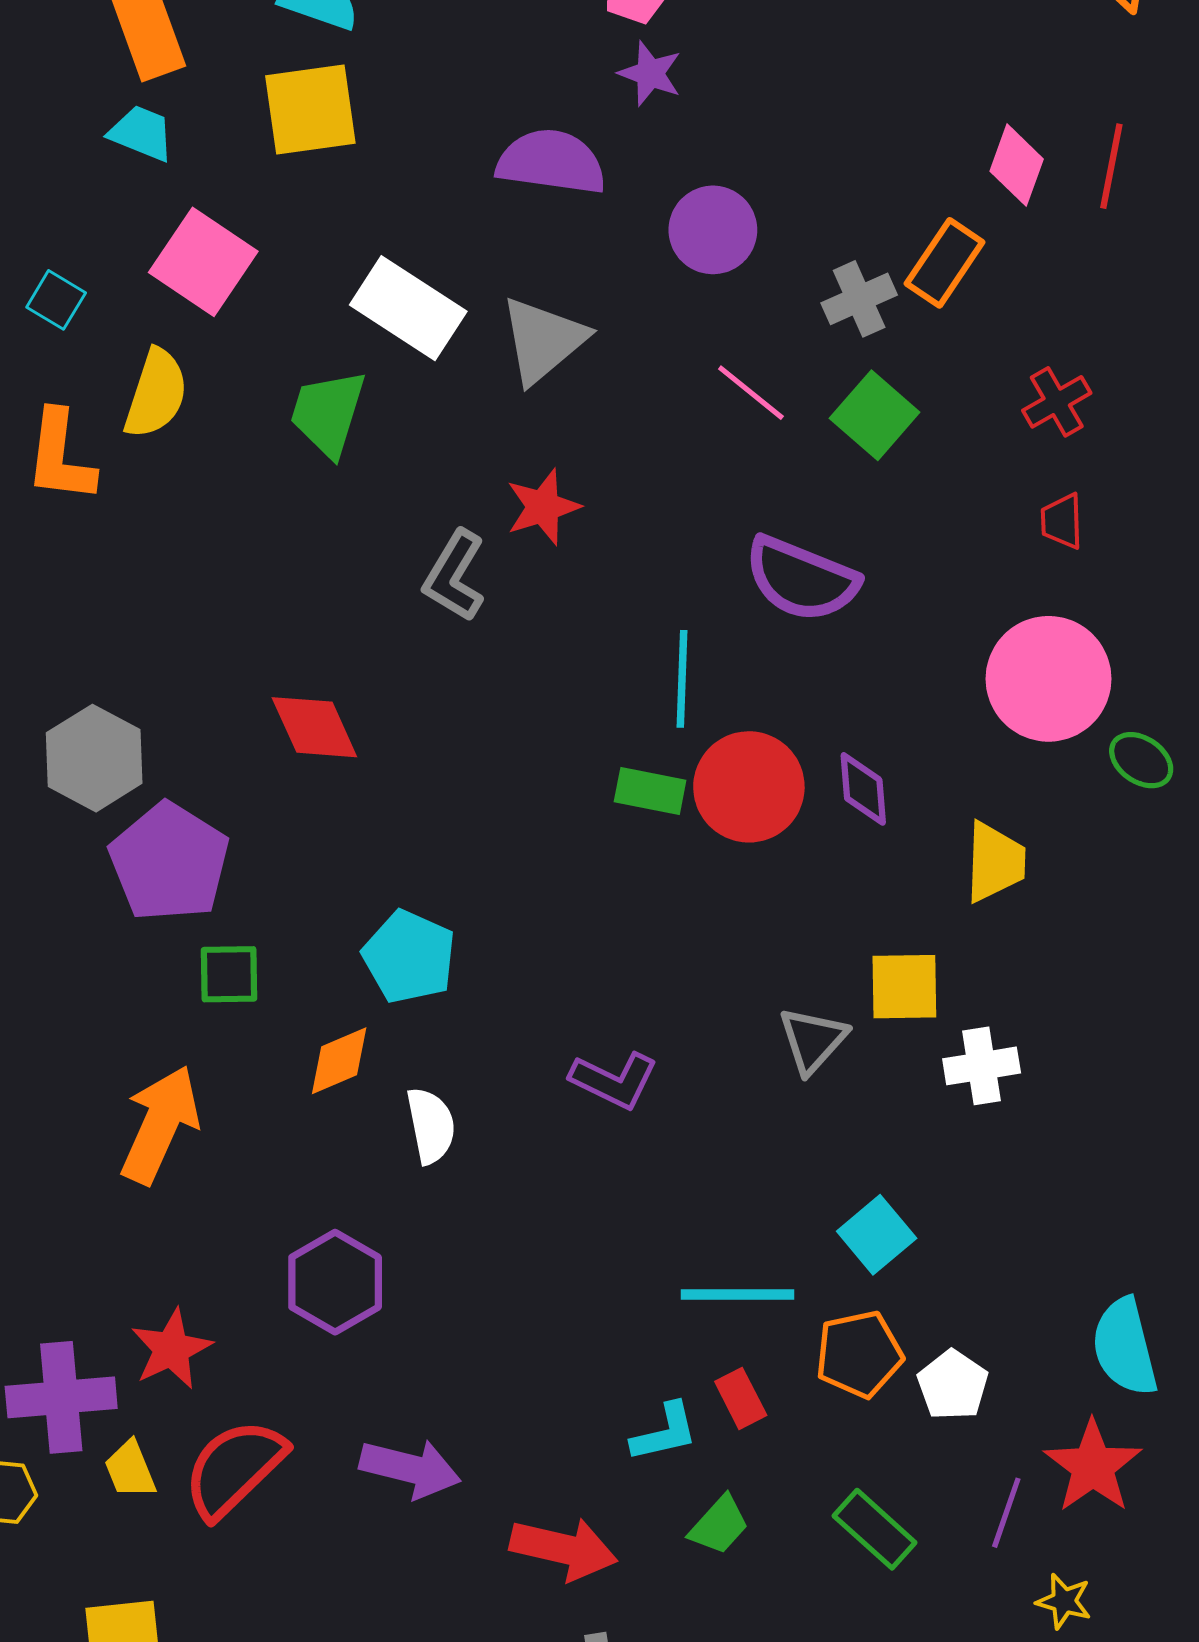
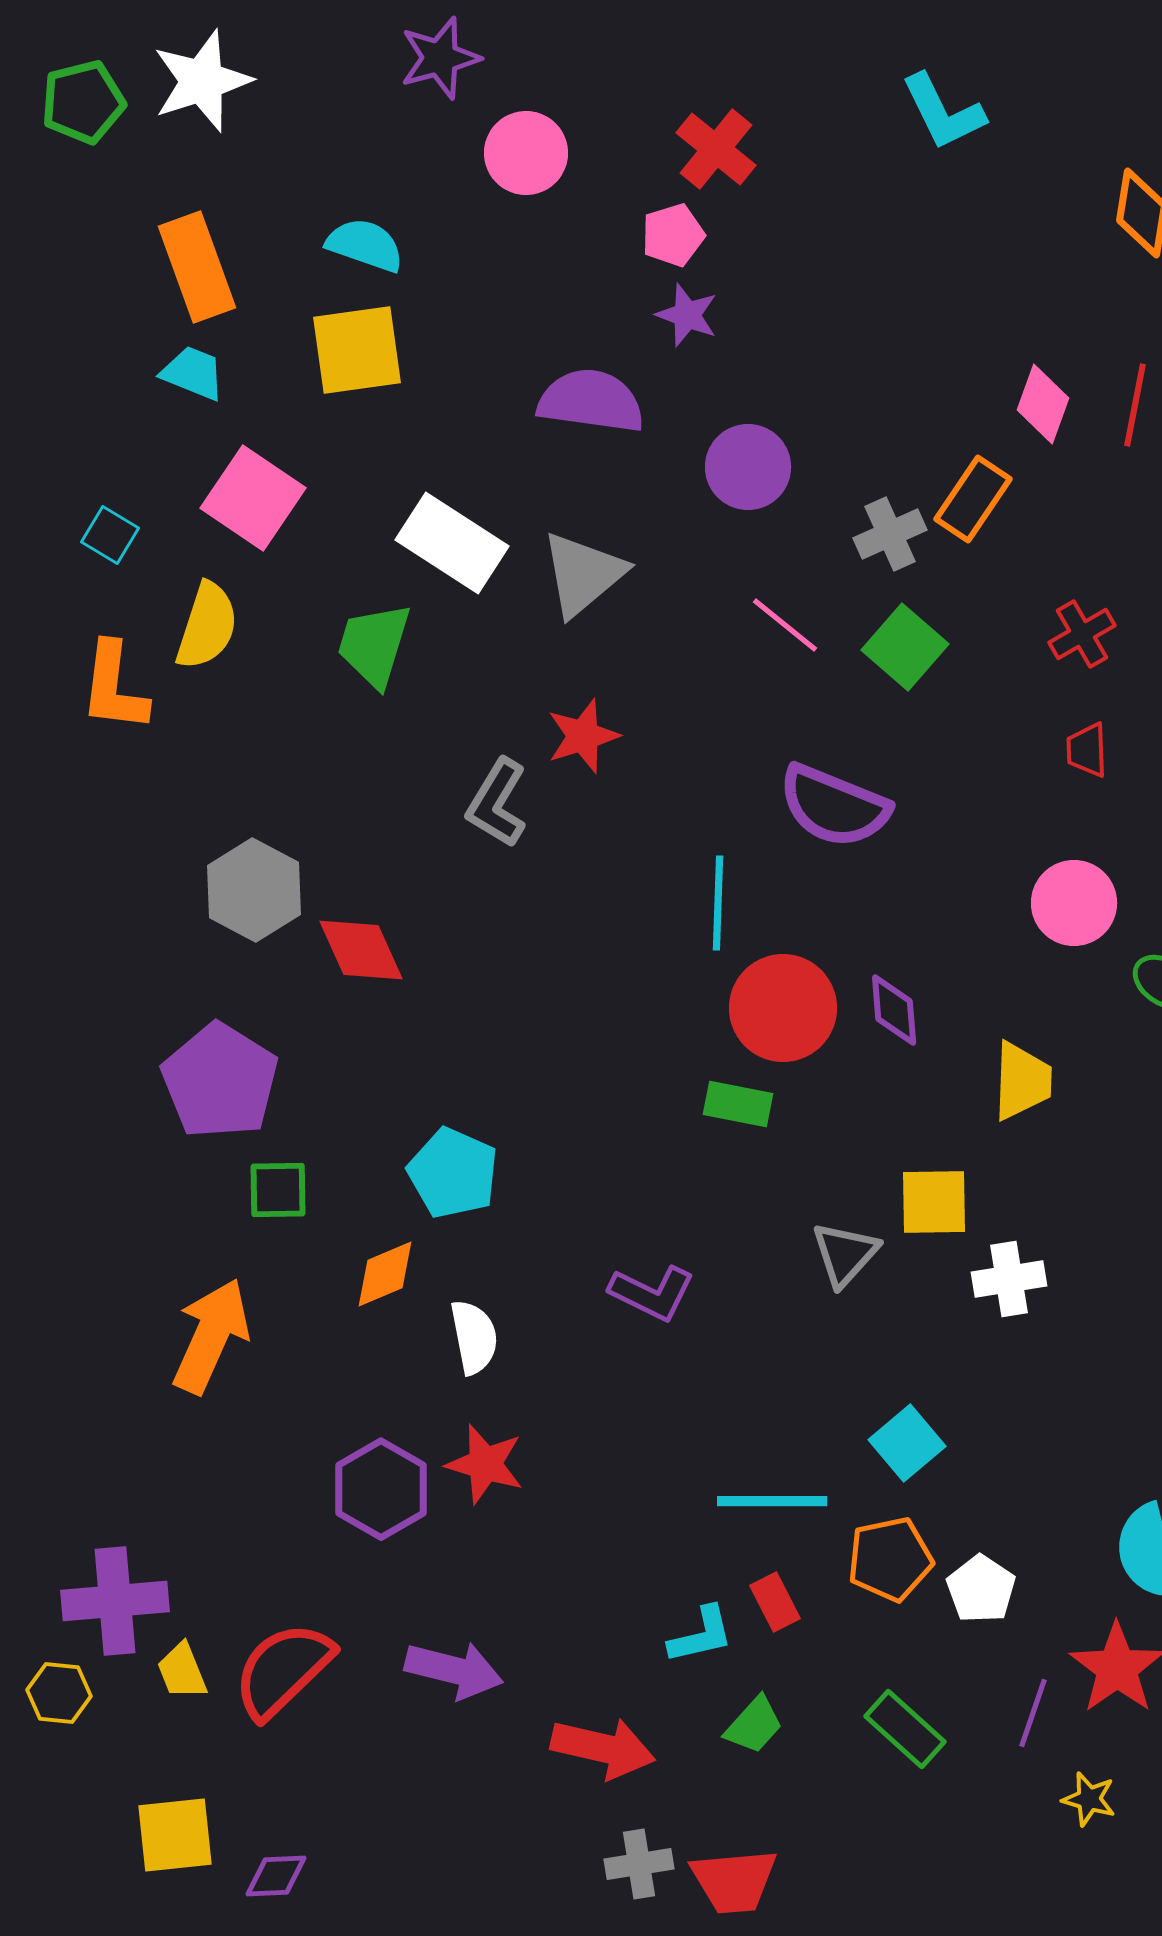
pink circle: (1049, 679) -> (1074, 903), size x0.7
gray hexagon: (94, 758) -> (254, 890), moved
green rectangle: (650, 791) -> (738, 1104), moved
red star: (171, 1349) -> (485, 1464), moved, turned -30

